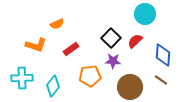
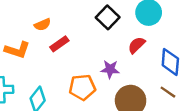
black square: (111, 38) -> (108, 17), moved
red rectangle: (71, 49) -> (59, 44), moved

